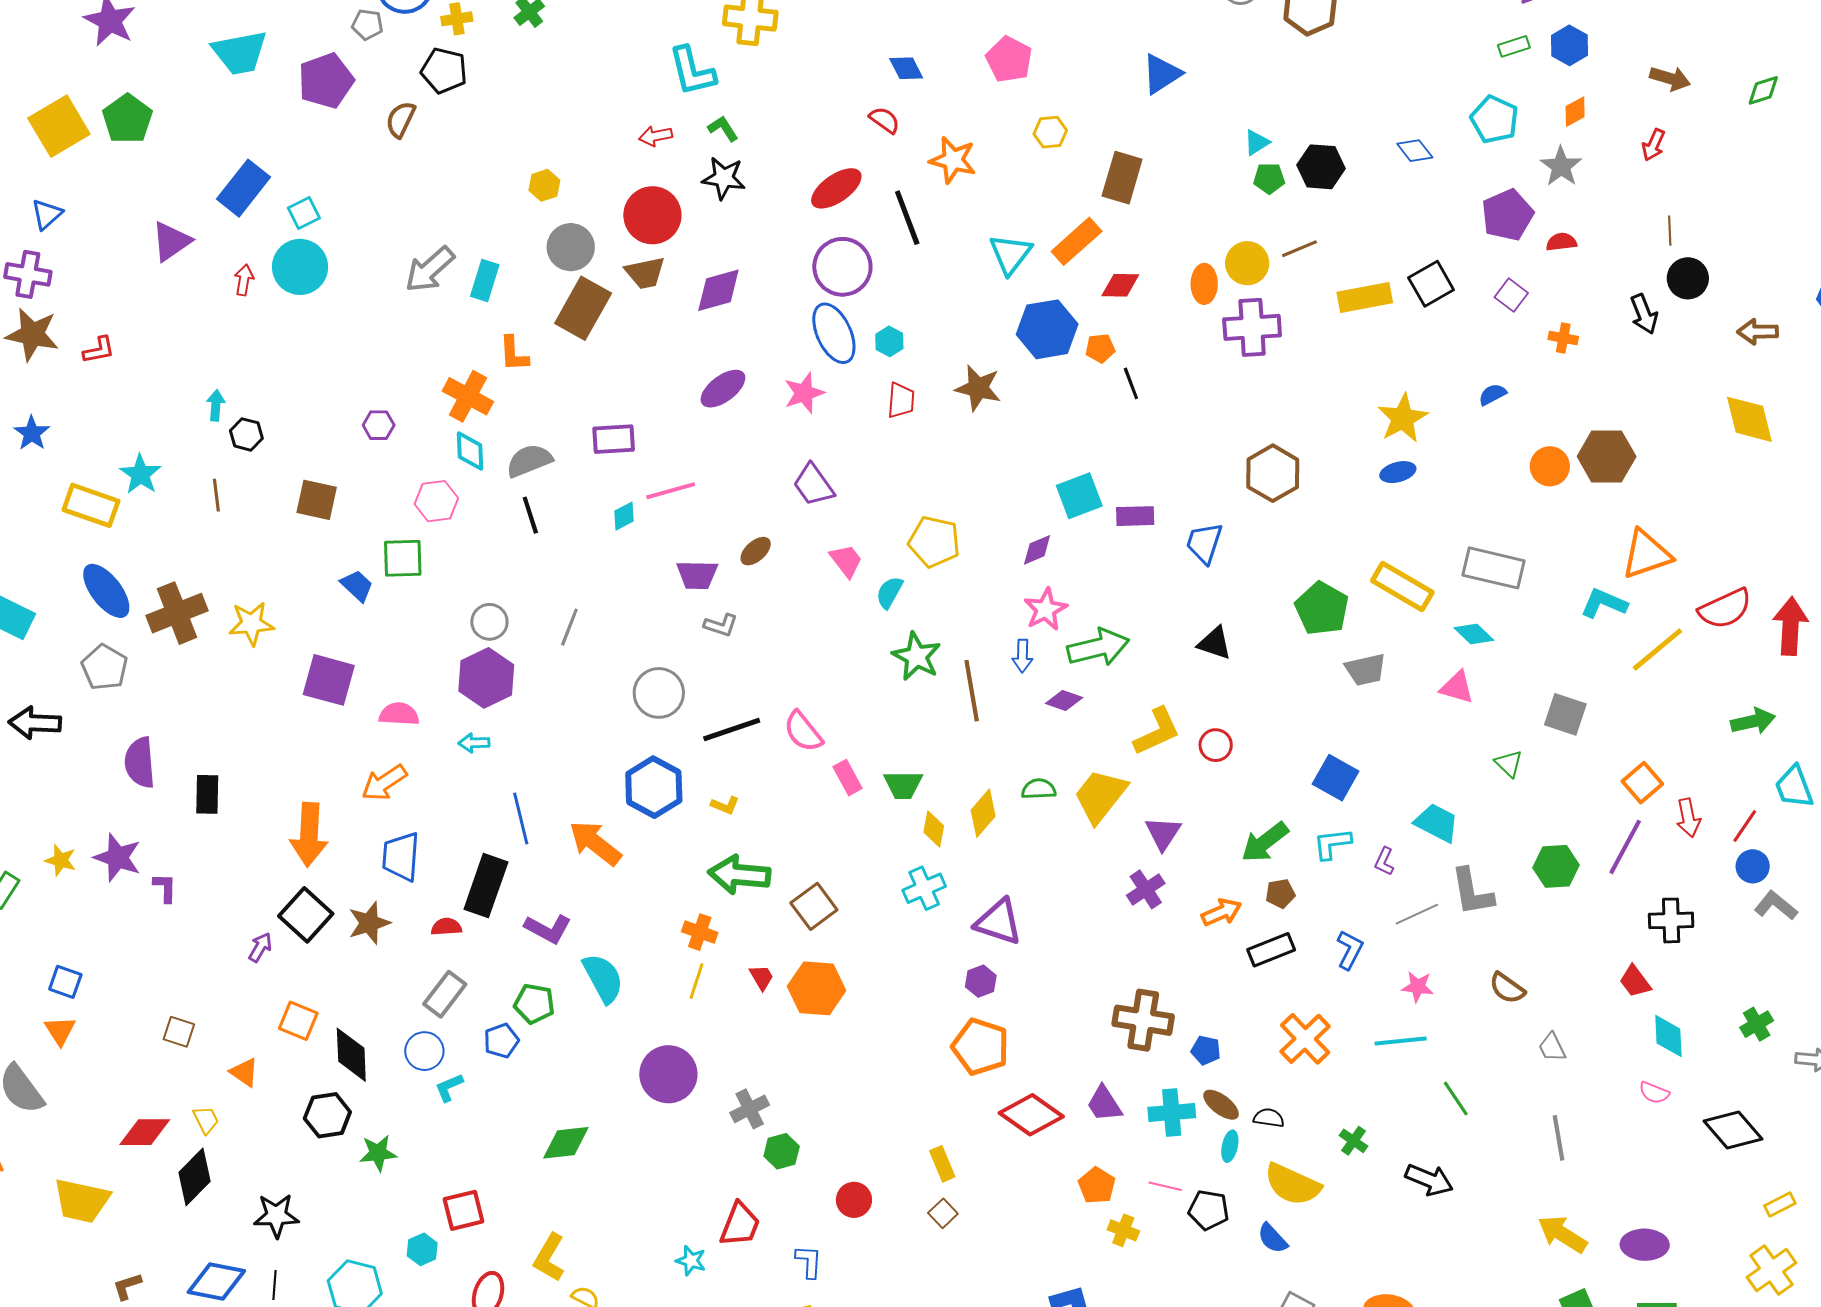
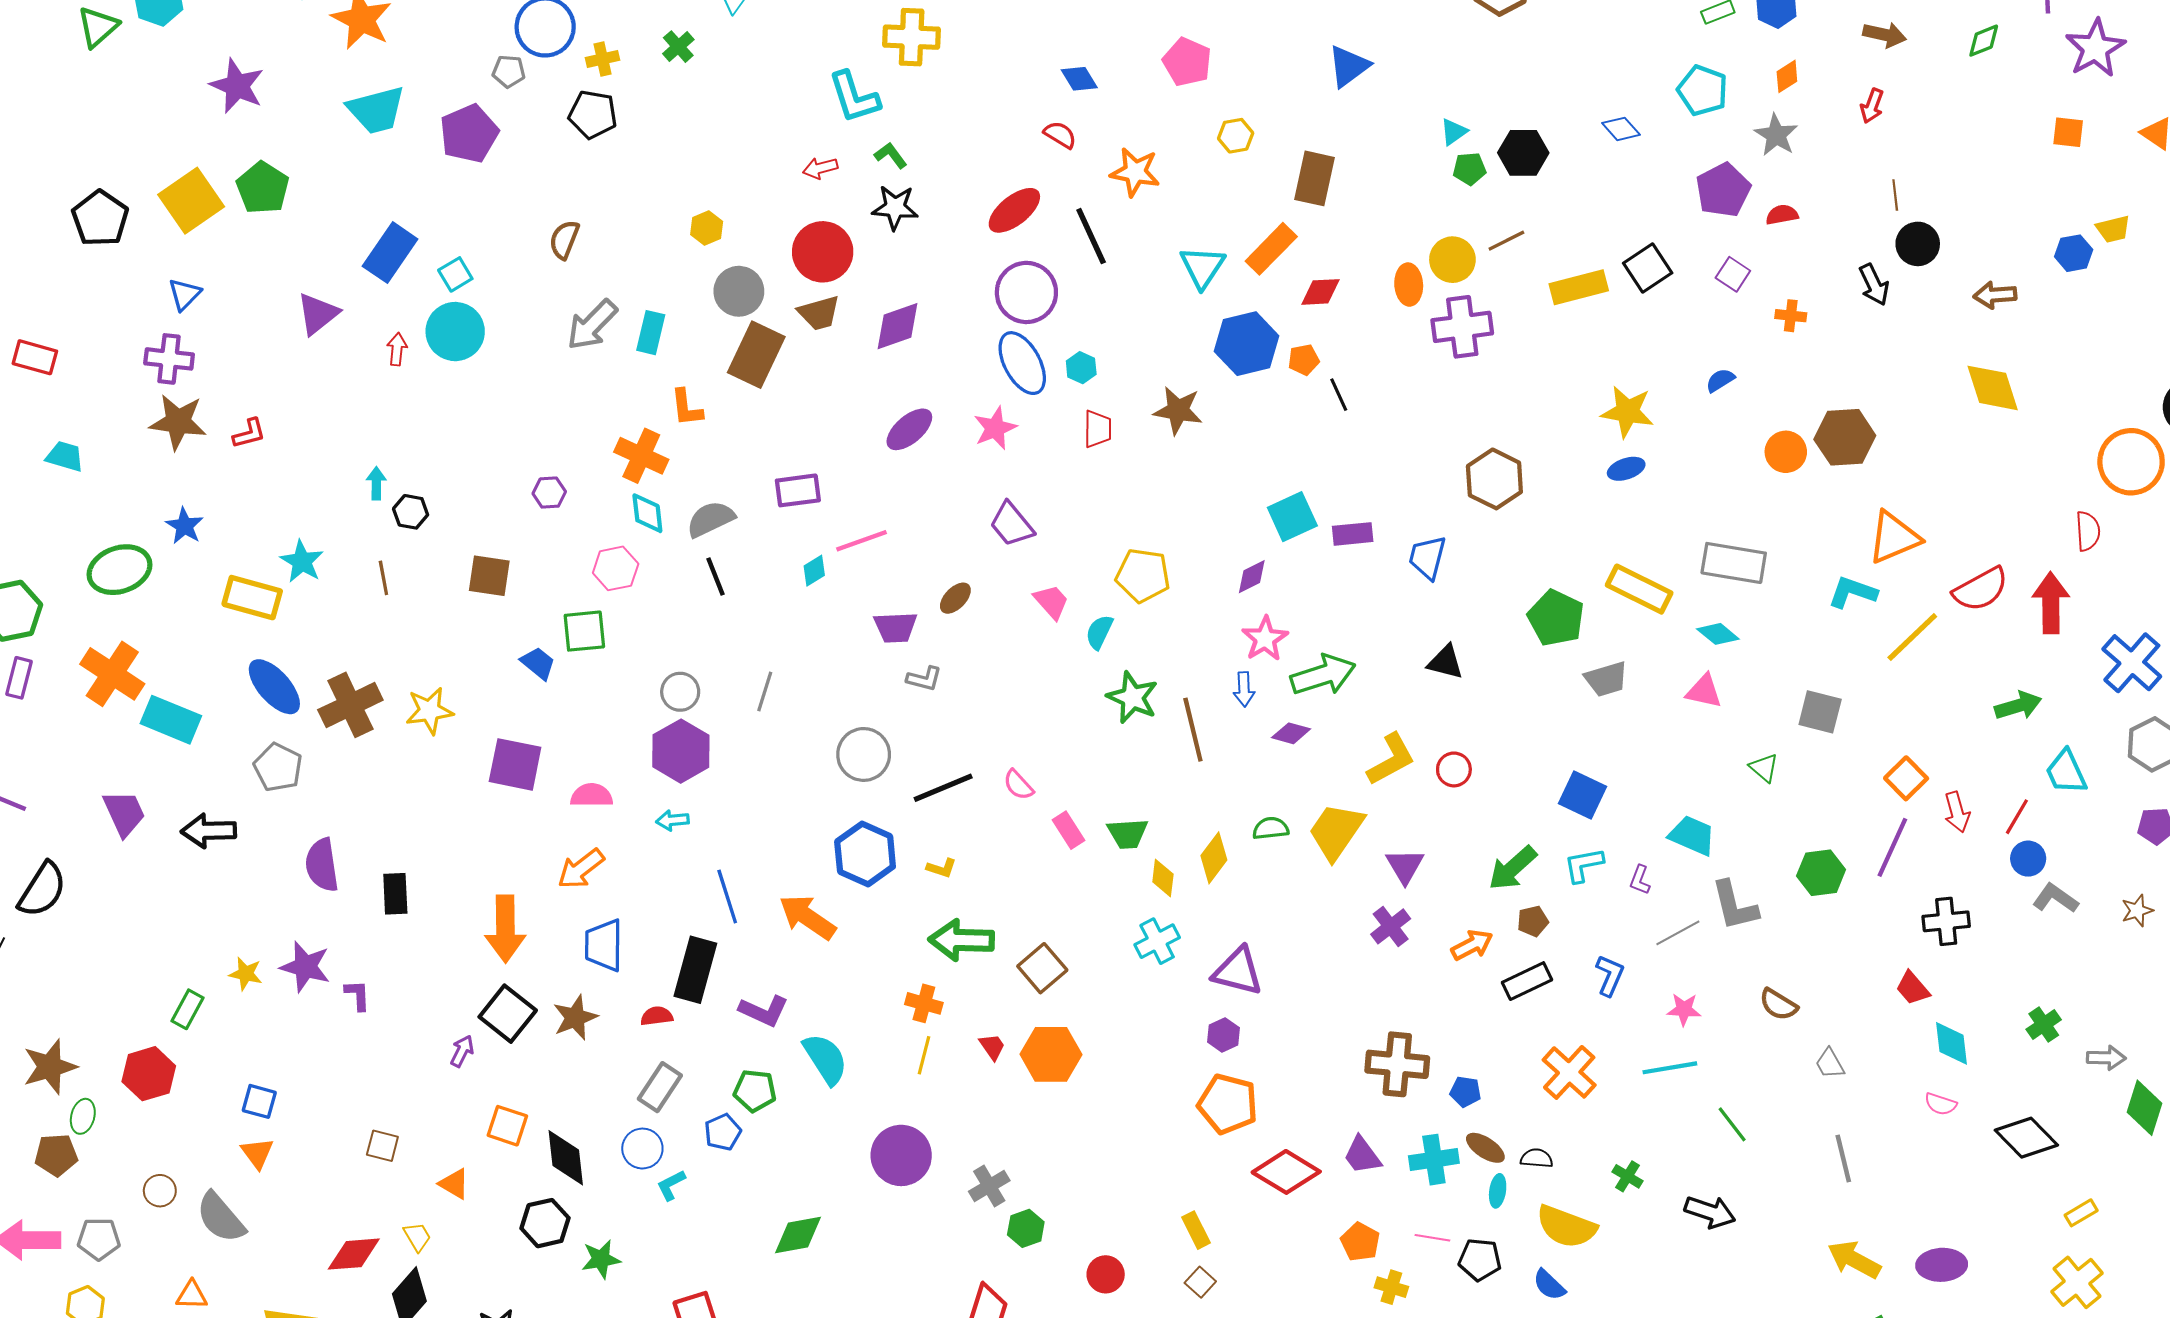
brown semicircle: (401, 119) -> (564, 240), moved
yellow star: (1403, 418) -> (1627, 412), turned -30
pink semicircle: (803, 732) -> (1018, 785), size x0.7

